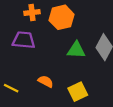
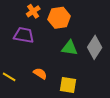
orange cross: (32, 13) -> (33, 11), turned -32
yellow square: (78, 92) -> (68, 85), turned 30

